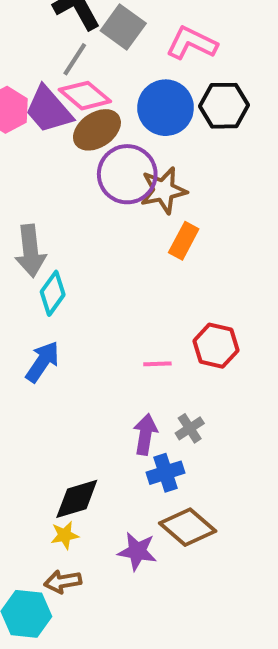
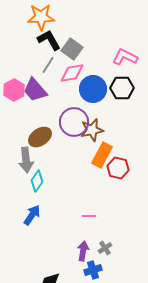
pink L-shape: (192, 43) -> (125, 57), moved
pink diamond: (85, 96) -> (72, 73), moved, turned -50
brown ellipse: (97, 130) -> (40, 137), moved
orange rectangle: (184, 241) -> (102, 155), size x1.4
red hexagon: (216, 346) -> (118, 168), moved

